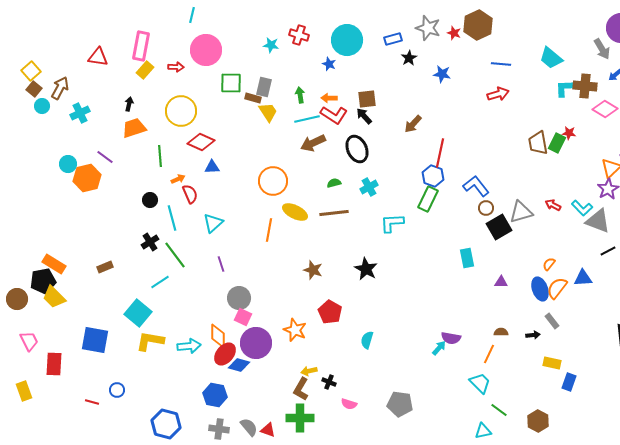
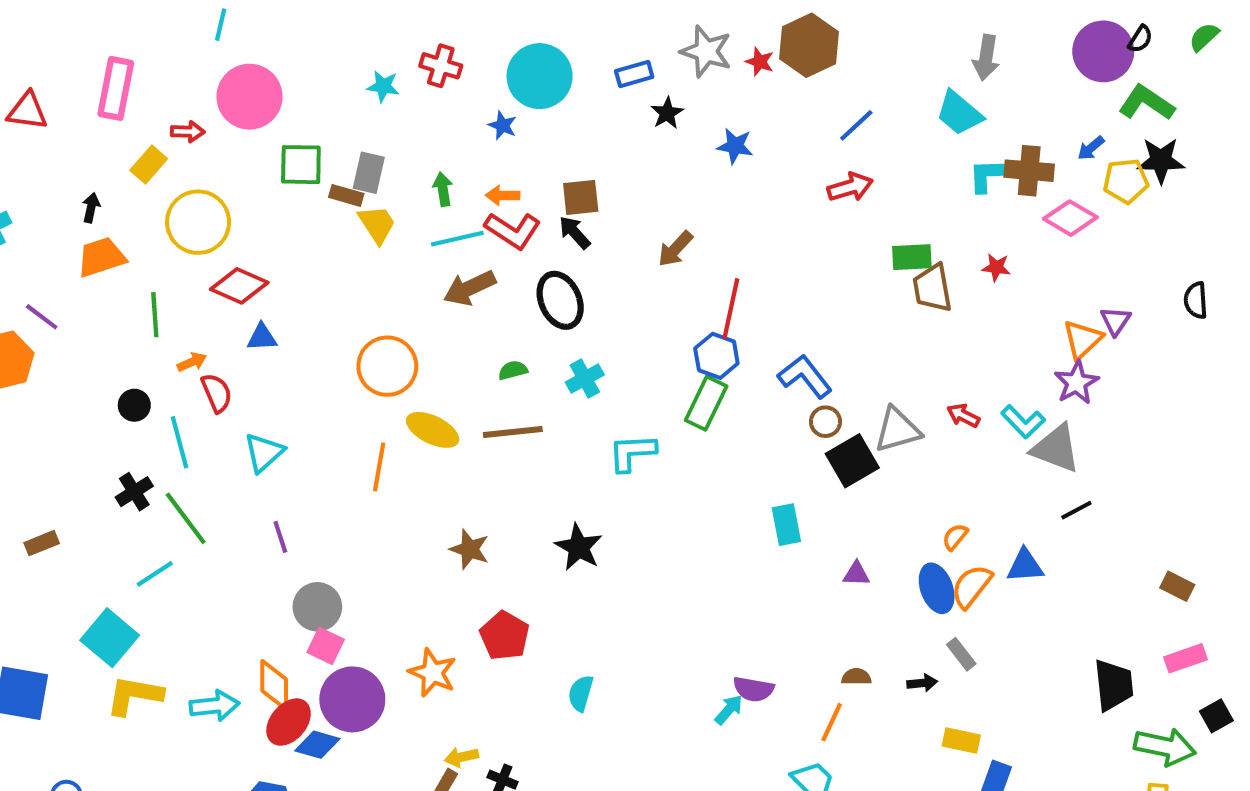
gray arrow: (602, 49) -> (986, 58), moved, turned 40
blue line: (501, 64) -> (856, 125), turned -48
yellow rectangle: (145, 70) -> (149, 165), moved
green rectangle: (557, 143) -> (912, 257), moved, turned 60

